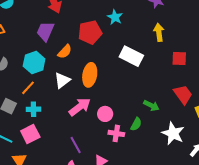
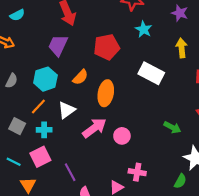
cyan star: (115, 17) -> (144, 29), moved
orange semicircle: (65, 52) -> (80, 77), moved
white triangle: (62, 80) -> (66, 110), moved
green semicircle: (136, 124) -> (180, 181), moved
pink cross: (116, 133) -> (137, 172), moved
purple line: (76, 145) -> (70, 172), moved

